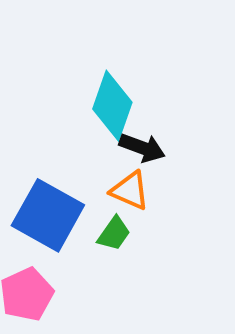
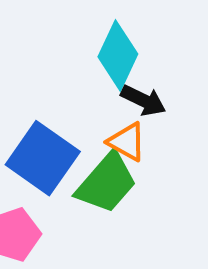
green trapezoid: (114, 234) -> (106, 183), size x1.8

